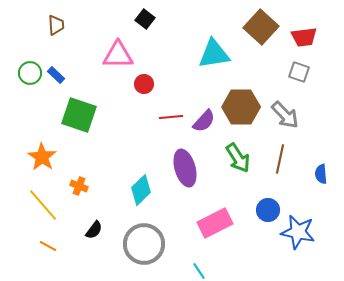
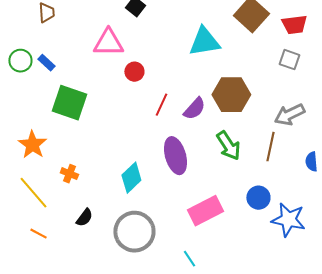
gray arrow: (285, 115) -> (289, 115), moved, turned 108
red line: (171, 117) -> (161, 105), turned -60

